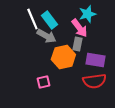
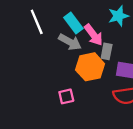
white line: (32, 19) -> (37, 22), moved
pink arrow: (79, 28) -> (94, 35), moved

